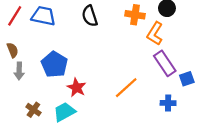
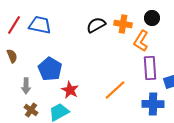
black semicircle: (90, 16) -> (96, 25), moved, turned 78
purple rectangle: (165, 63) -> (150, 68), turned 30
gray arrow: (19, 71) -> (26, 86), moved
blue cross: (168, 103) -> (153, 104), size x1.5

